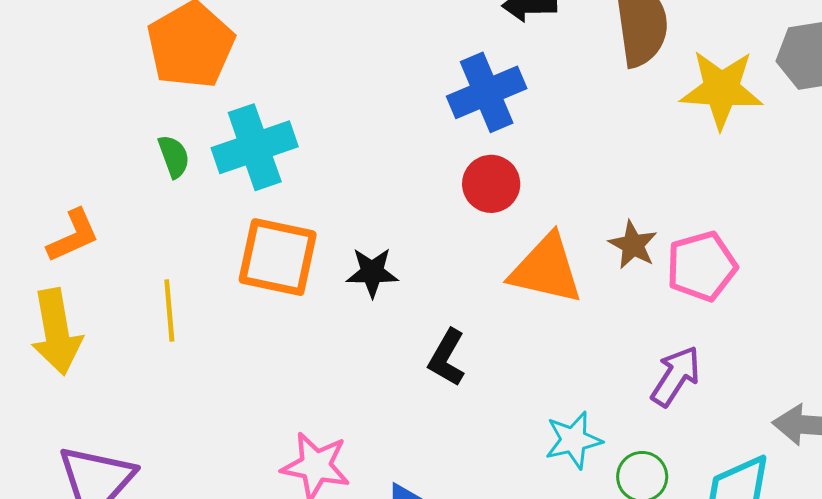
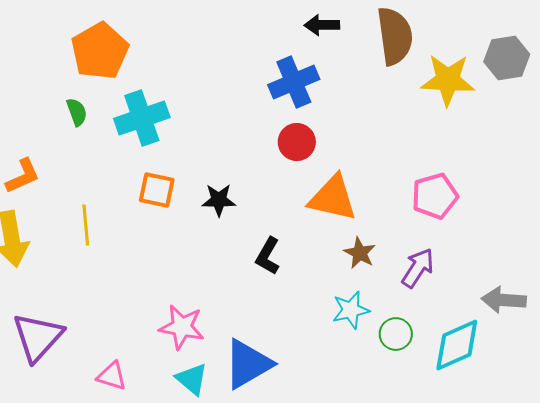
green semicircle: (174, 156) -> (77, 112), moved
brown star: (633, 245) -> (360, 253), moved
orange square: (278, 257) -> (157, 190), size x0.7

